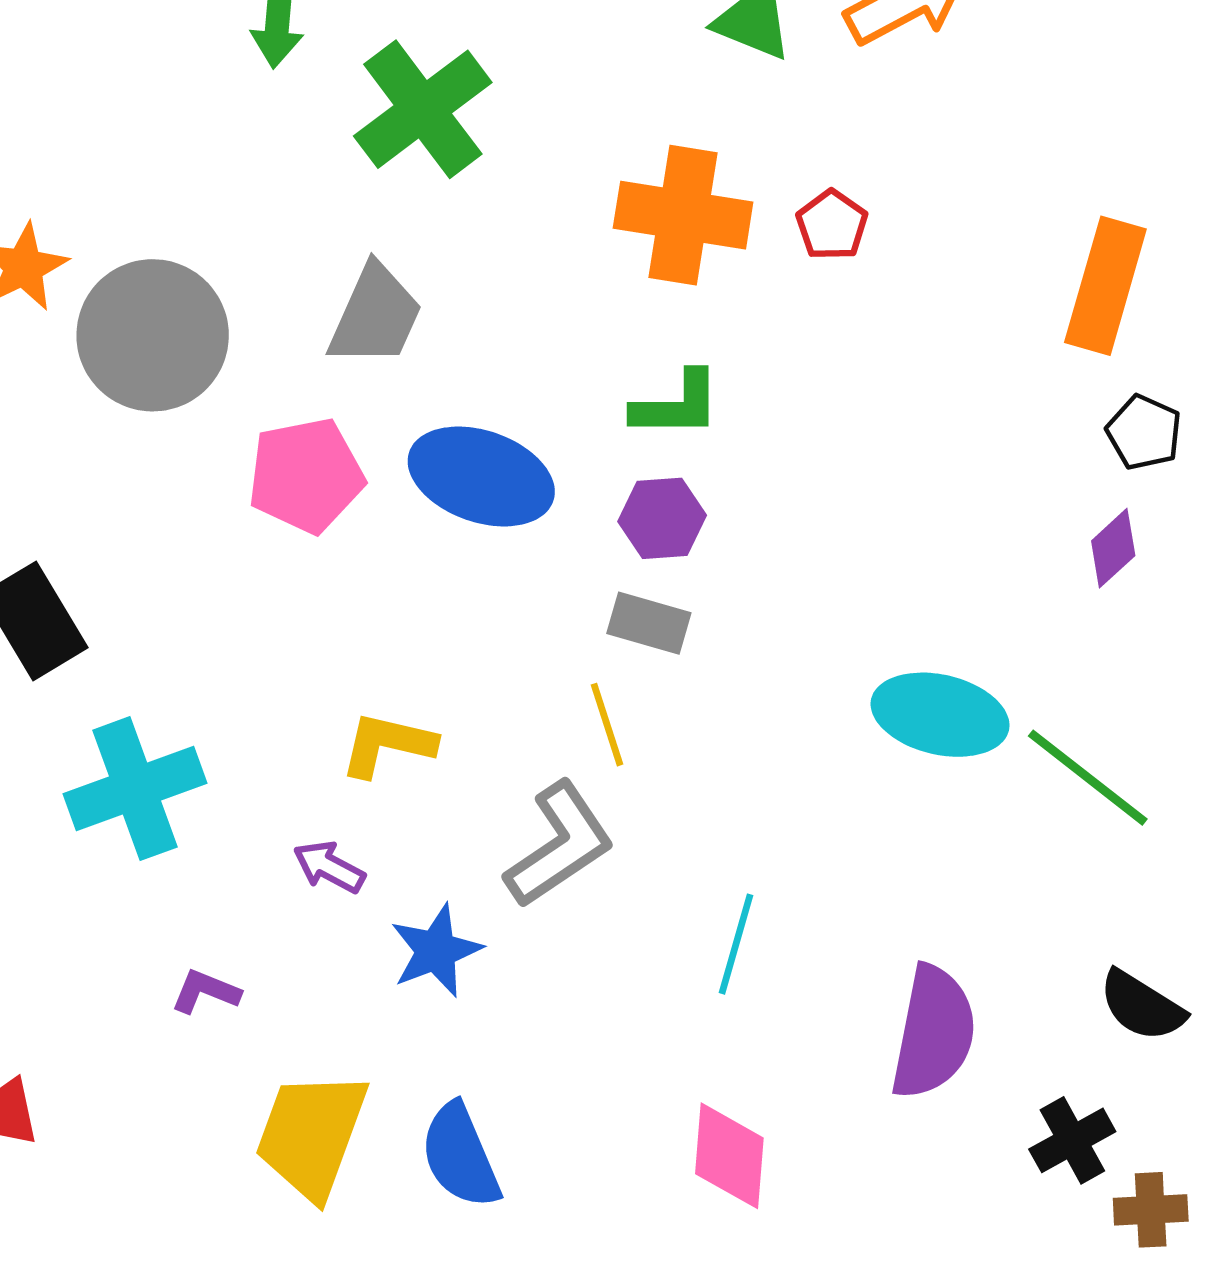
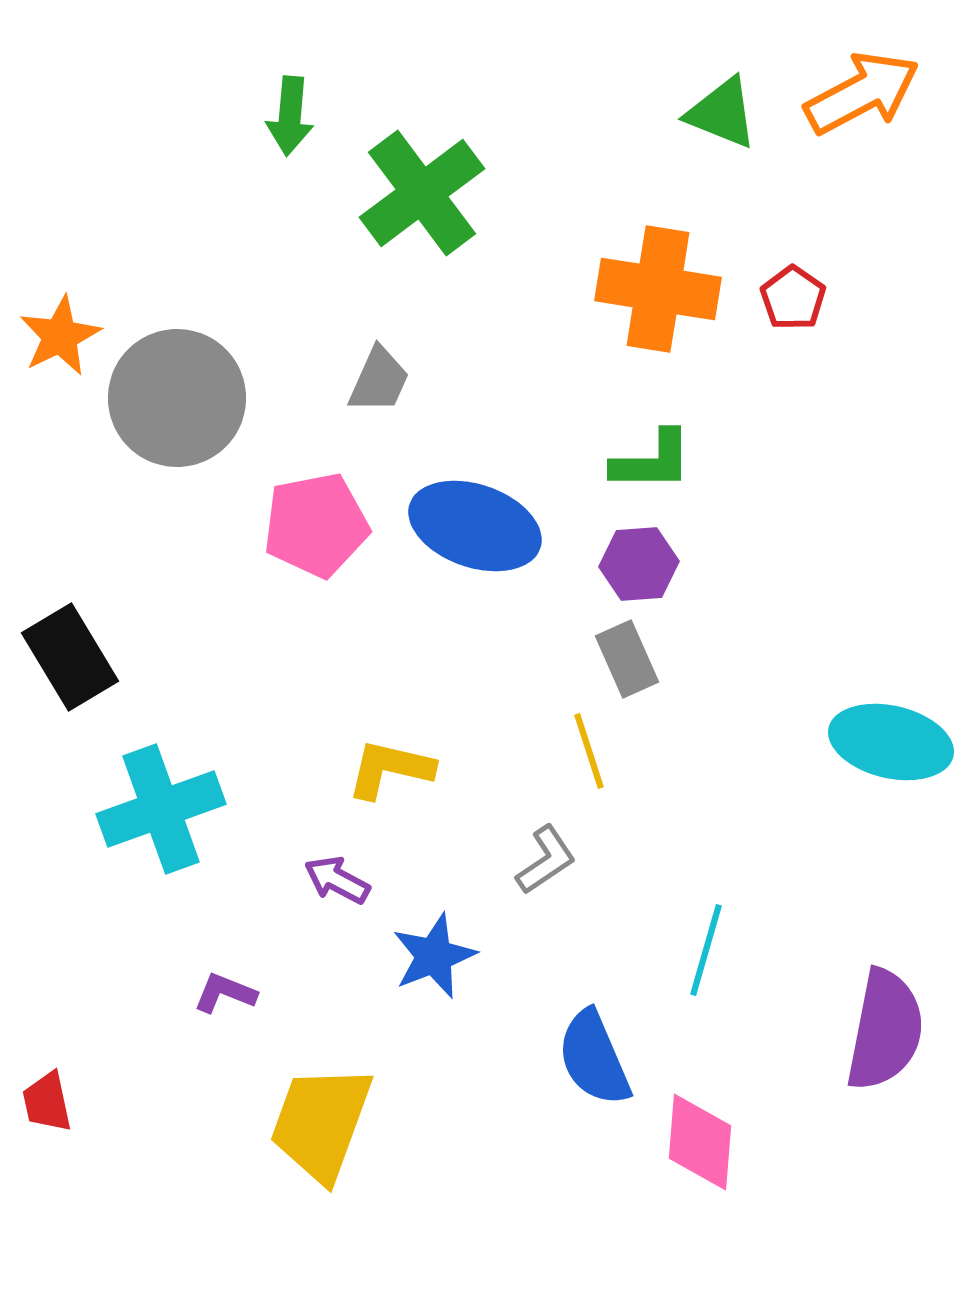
gray trapezoid: (375, 315) -> (379, 380), size x0.7
gray rectangle: (649, 623) -> (627, 659), turned 50
gray L-shape: (560, 845) -> (546, 860), size x0.6
blue semicircle: (460, 1156) -> (594, 1058), moved

